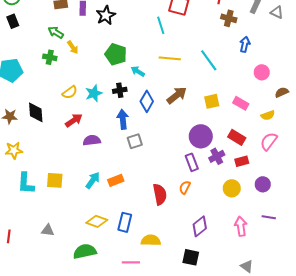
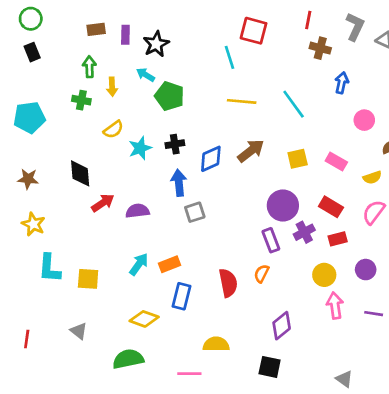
green arrow: (56, 32) -> (89, 67), turned 56
yellow arrow: (73, 47) -> (112, 87), turned 32
cyan arrow: (138, 71) -> (145, 75), moved
yellow semicircle: (70, 92) -> (113, 129), moved
blue diamond: (147, 101) -> (211, 159), turned 35
black diamond: (36, 112) -> (80, 173), moved
red arrow: (74, 120) -> (103, 203), moved
yellow star: (14, 150) -> (33, 224), turned 30
yellow square: (55, 180) -> (88, 279), moved
blue rectangle: (125, 222) -> (181, 296), moved
pink arrow: (241, 226) -> (335, 306), moved
gray triangle: (48, 230) -> (79, 331), turned 32

